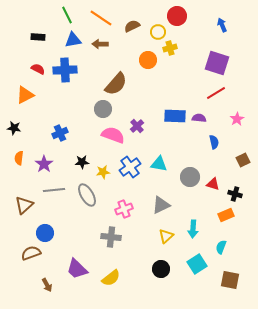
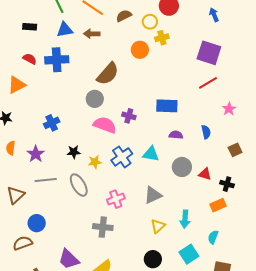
purple semicircle: (199, 118) -> (176, 135), moved
purple cross: (137, 126) -> (129, 116), turned -32

